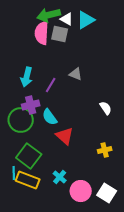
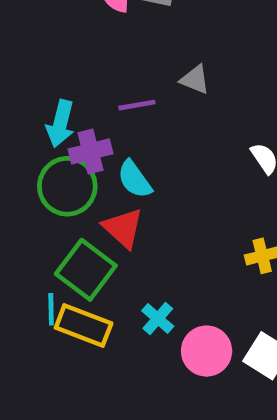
cyan arrow: (27, 77) -> (60, 124), moved
purple line: (51, 85) -> (137, 105), turned 49
red triangle: (65, 136) -> (123, 228), moved

